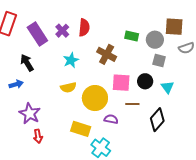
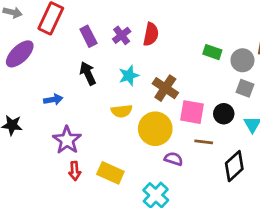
purple rectangle: (37, 34) -> (88, 36), size x0.7
brown cross: (107, 54) -> (165, 88), moved
black arrow: (27, 63) -> (88, 73), moved
yellow rectangle: (81, 129) -> (110, 173), moved

